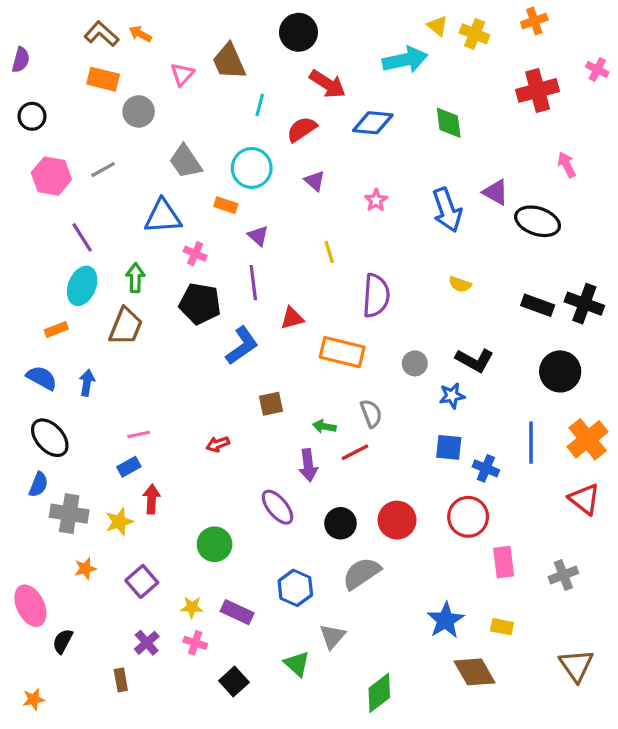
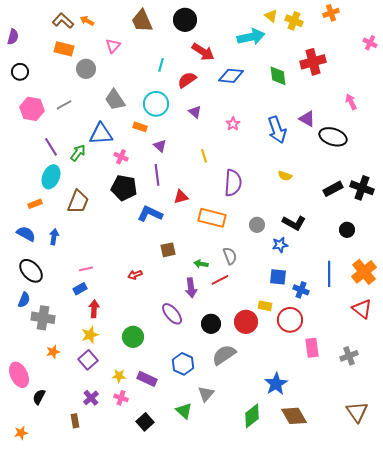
brown trapezoid: (229, 61) -> (142, 21), moved
red cross: (538, 90) -> (313, 62), moved
green arrow: (135, 278) -> (78, 153), moved, turned 36
black rectangle: (538, 305) -> (333, 189), turned -48
blue L-shape: (242, 346) -> (150, 214), turned -120
black circle: (560, 371) -> (347, 230), size x0.6
yellow star: (119, 522) -> (90, 335), moved
yellow rectangle: (502, 627) -> (265, 306), moved
green diamond: (379, 693) -> (252, 416), moved

